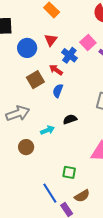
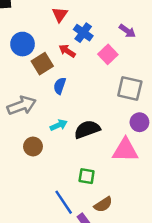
pink square: (88, 43) -> (108, 54), moved
blue circle: (27, 48) -> (23, 44), moved
blue semicircle: (58, 91) -> (60, 86), moved
black semicircle: (70, 119) -> (87, 129), moved, size x1.5

